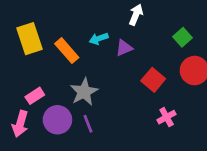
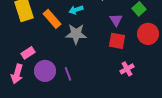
purple triangle: (124, 48) -> (116, 20), moved, turned -40
red square: (153, 80) -> (117, 41), turned -30
gray star: (84, 92) -> (76, 34), moved, turned 30

